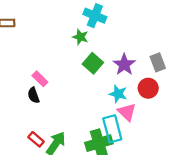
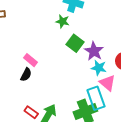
purple star: (124, 65) -> (94, 51), moved
black semicircle: (33, 95) -> (26, 75), turned -128

